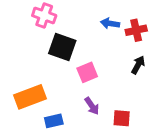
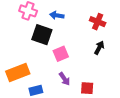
blue arrow: (110, 23) -> (57, 15), moved
red cross: (136, 30) -> (98, 22), turned 35

